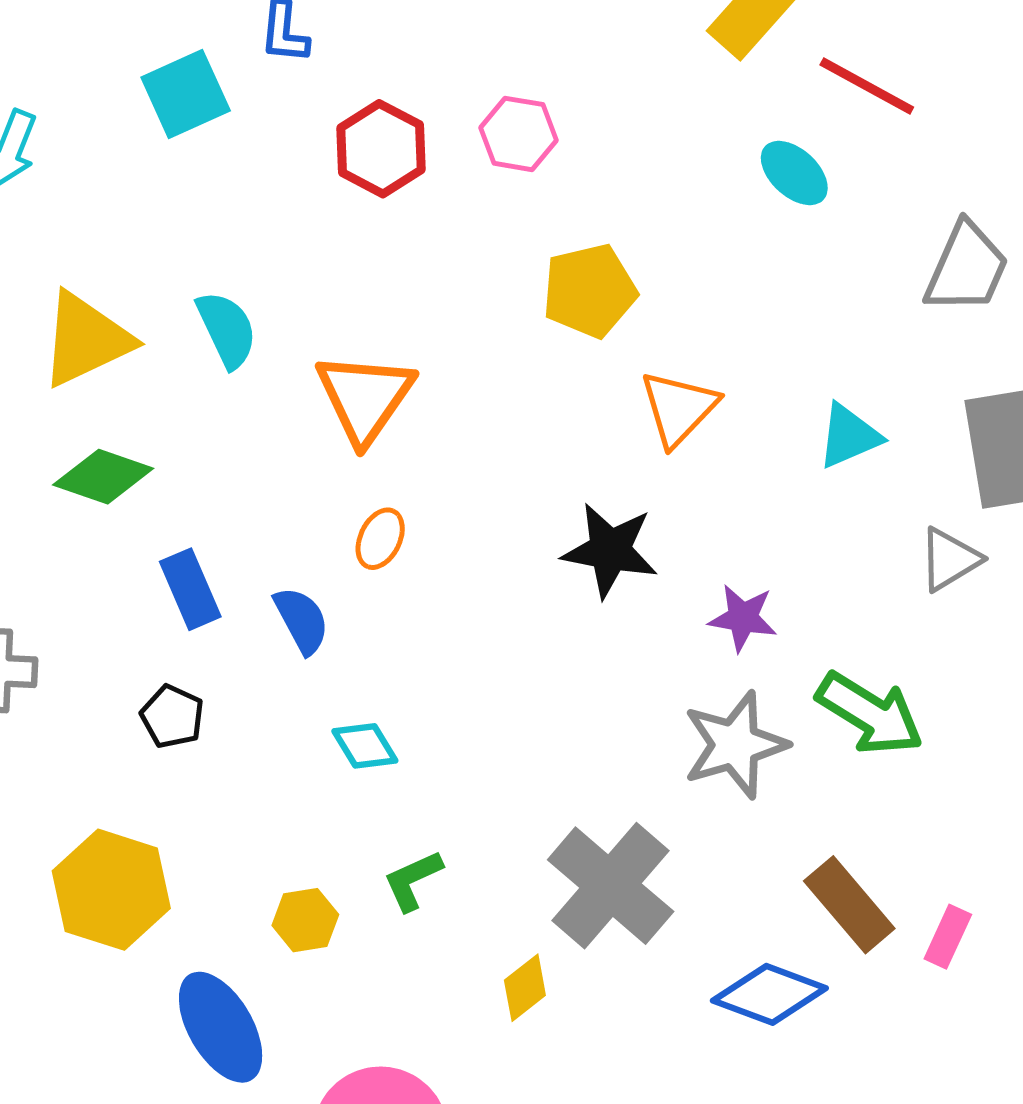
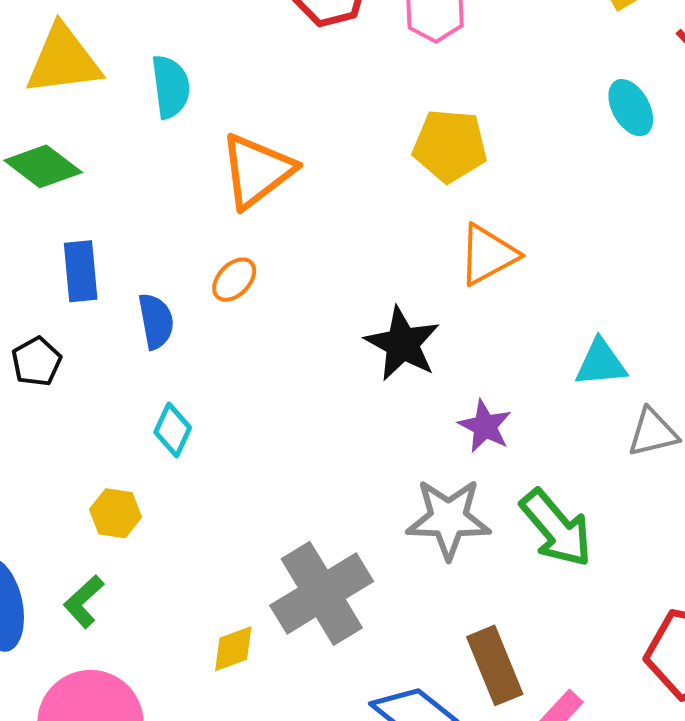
cyan triangle: (849, 436) -> (601, 363), moved
cyan diamond: (365, 746) -> (173, 430), turned 38
green L-shape: (413, 880) -> (84, 602), moved, turned -36
yellow hexagon: (305, 920) -> (115, 513), moved

